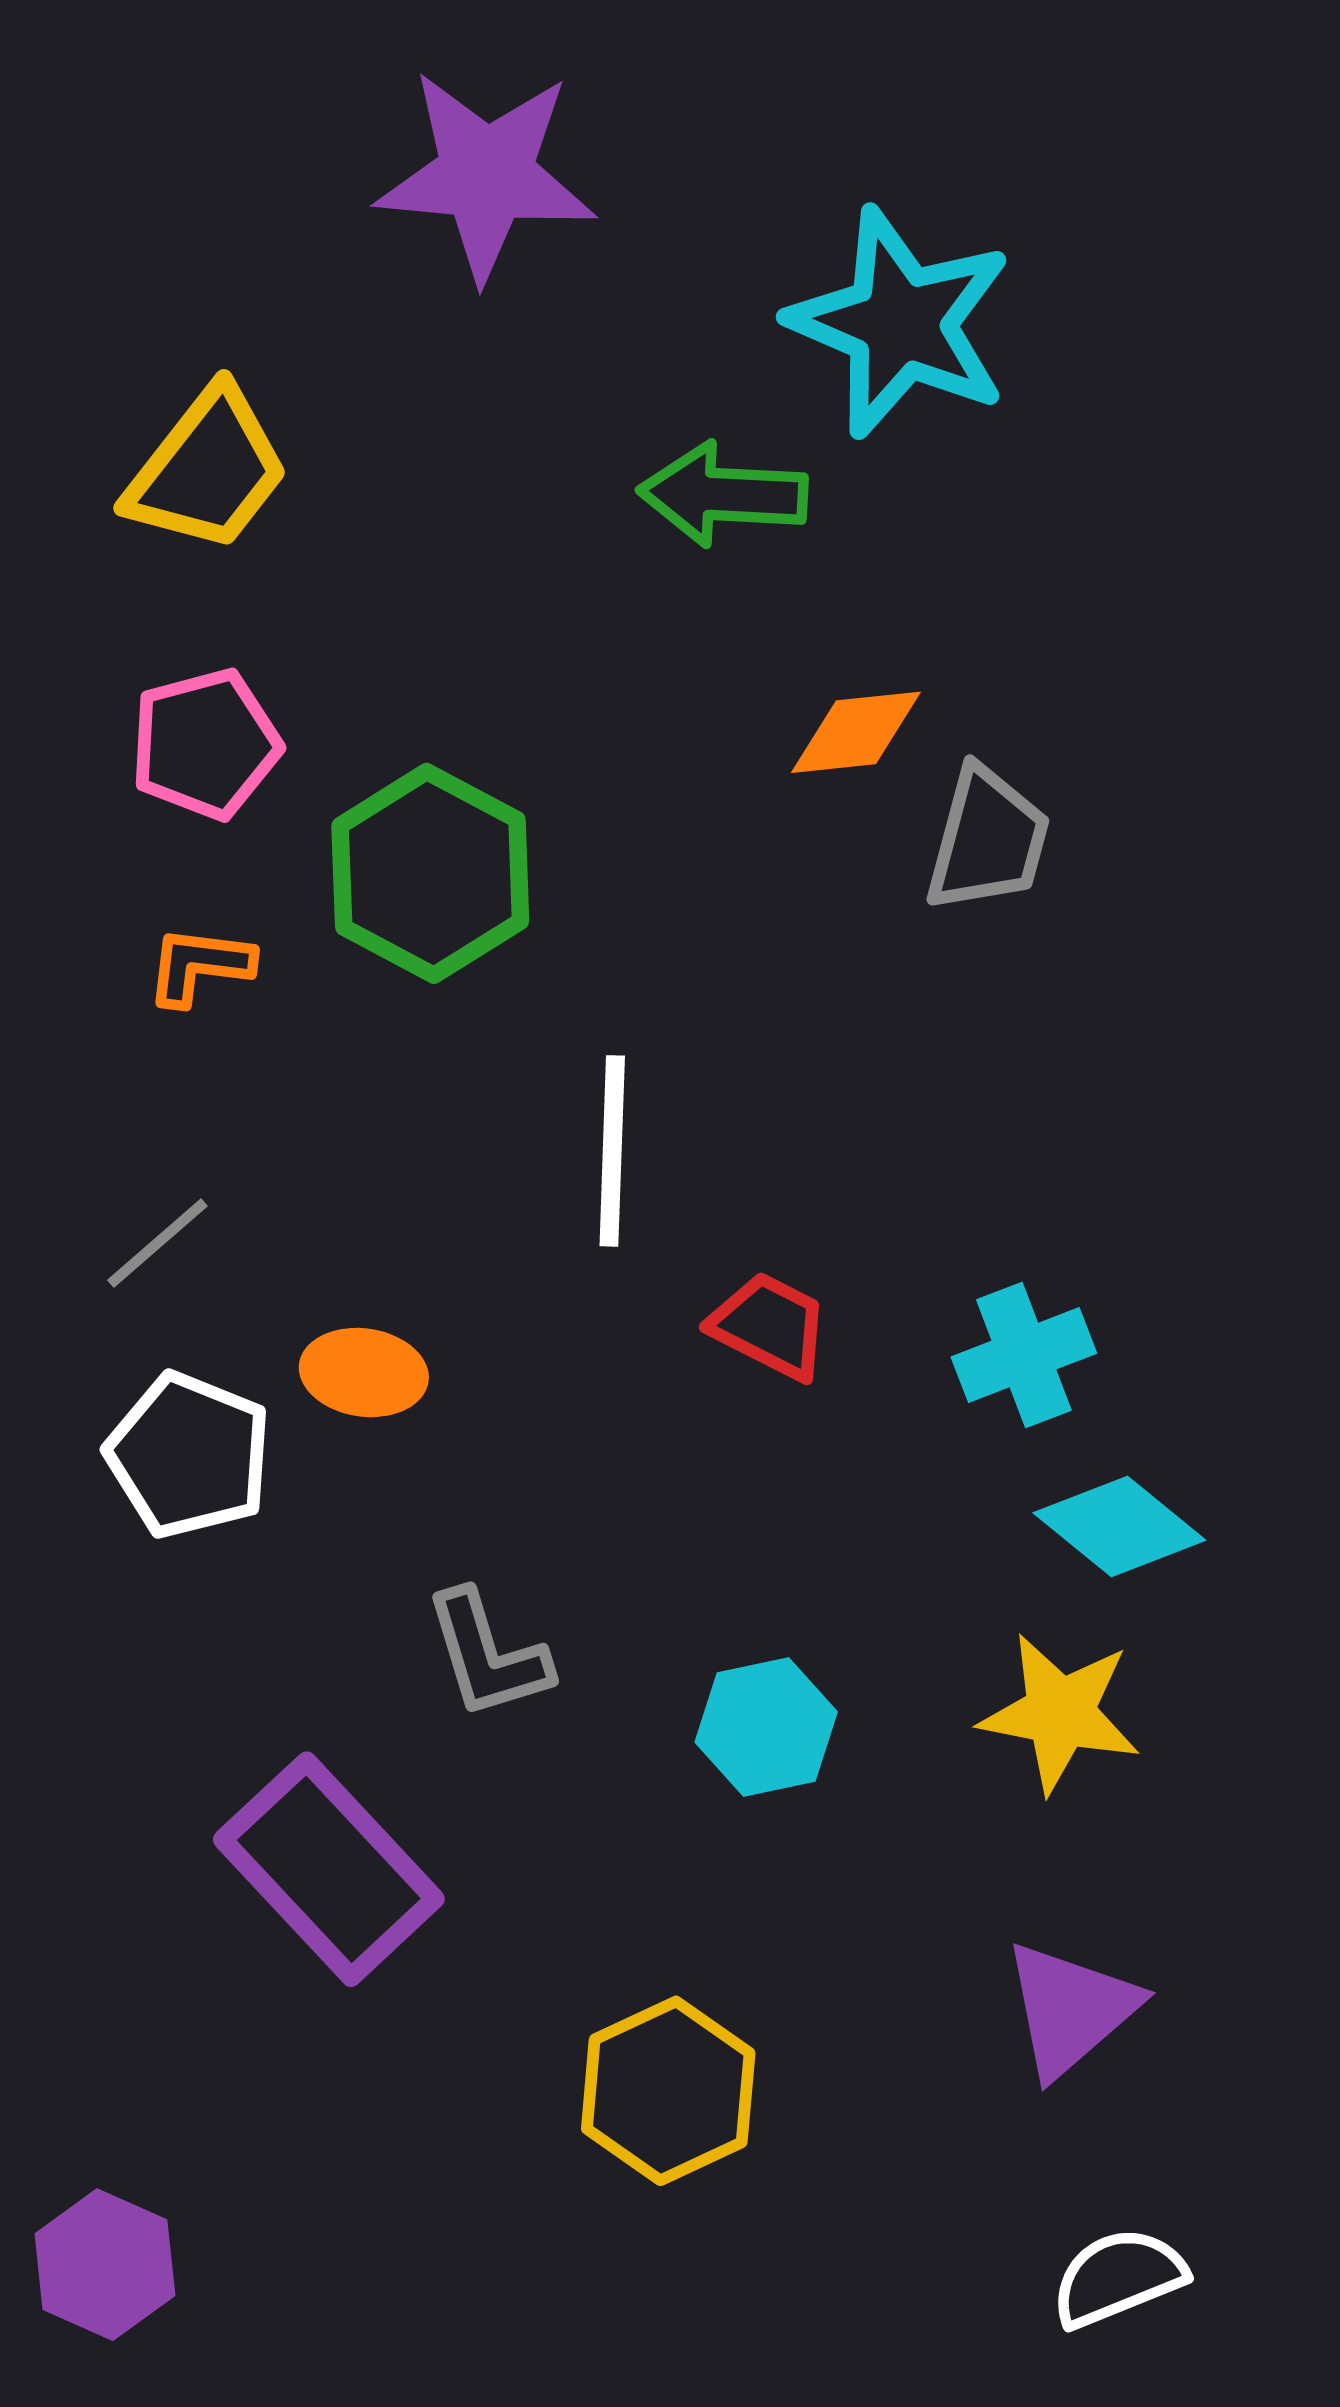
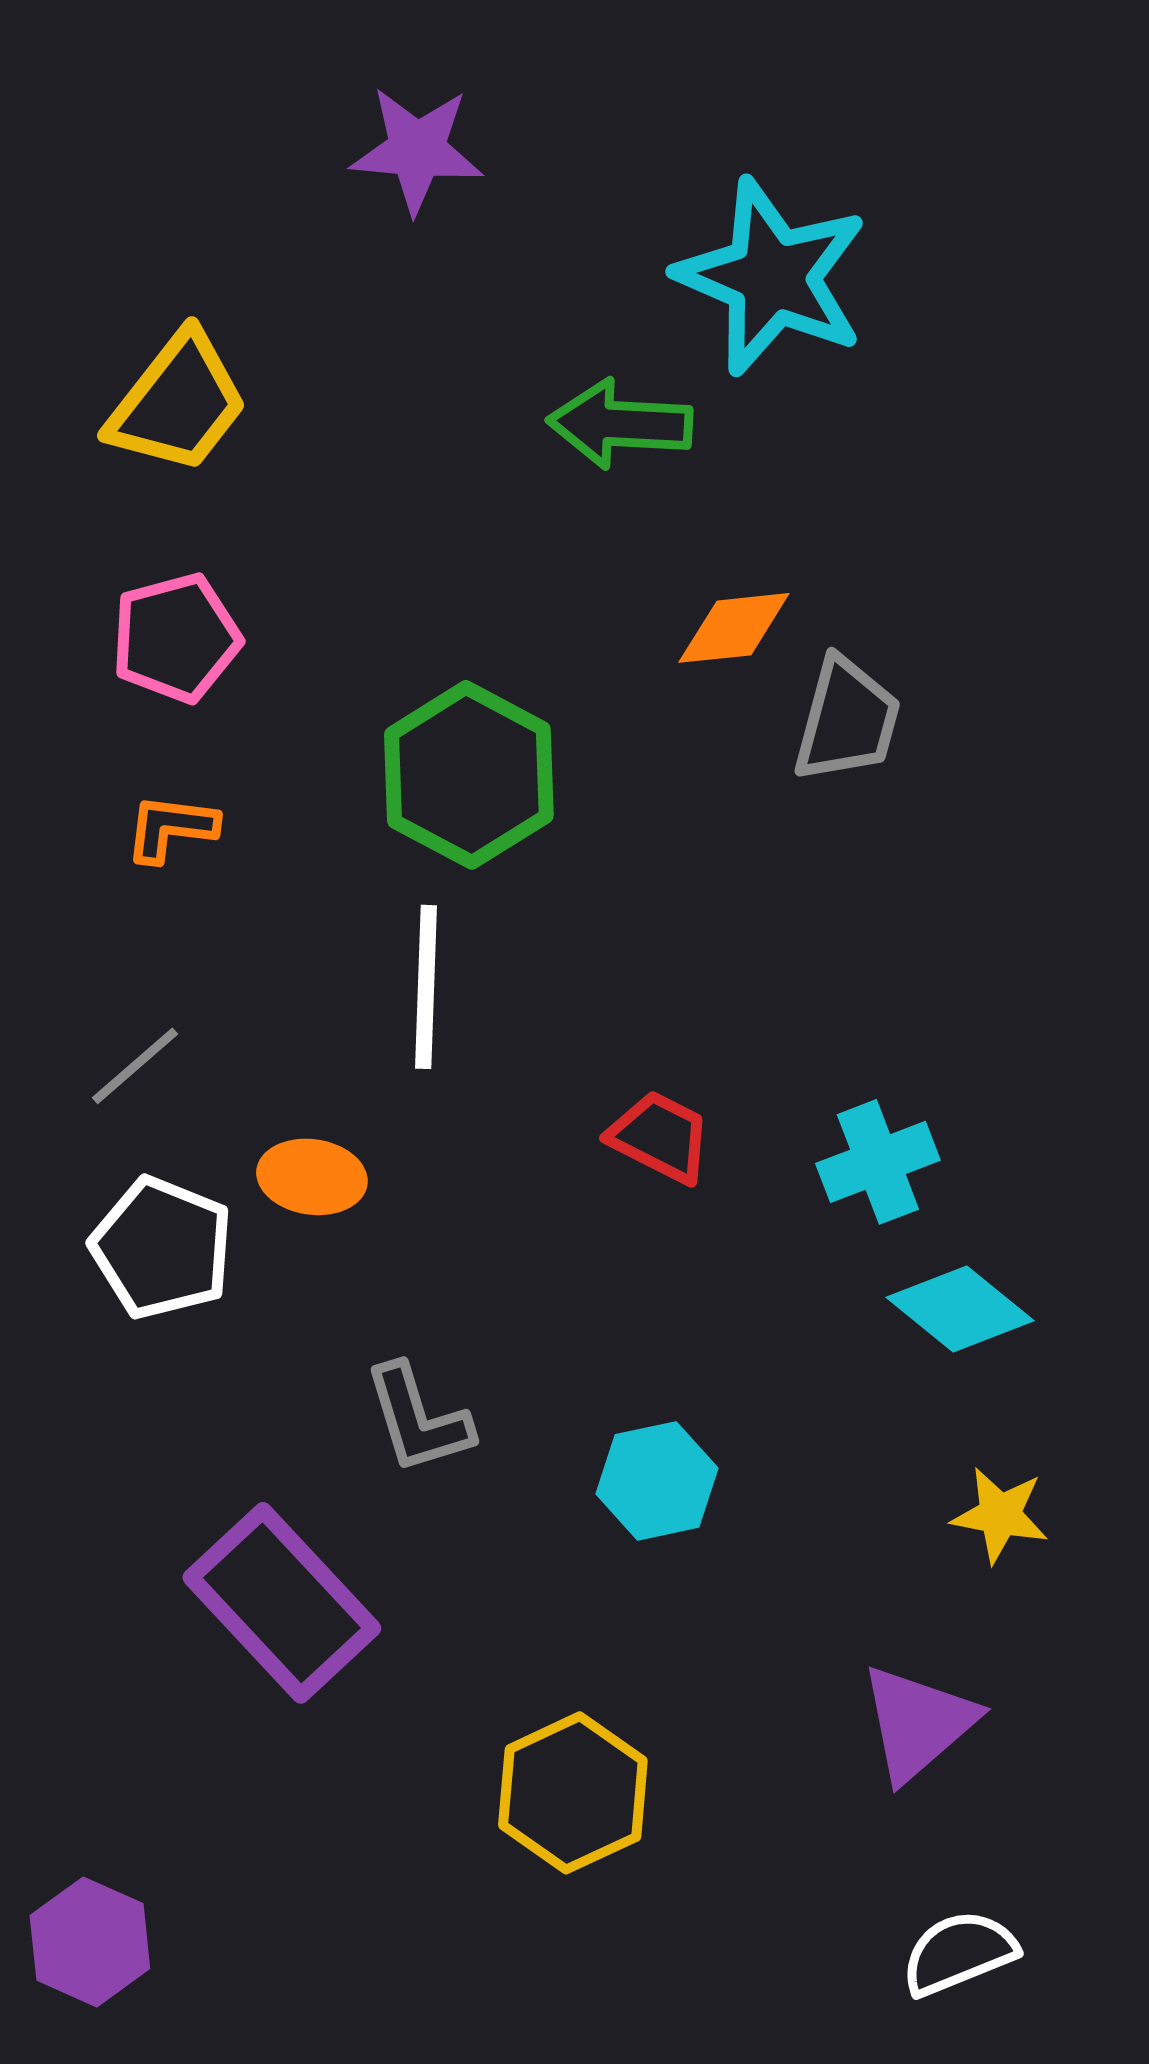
purple star: (486, 175) -> (417, 150), size x0.7
green hexagon: (430, 873) -> (469, 775), moved
white line: (612, 1151) -> (426, 987), moved
yellow star: (1060, 1713) -> (1000, 1515), moved, size x0.7

